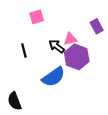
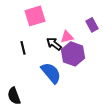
pink square: (37, 17) -> (35, 16), size x1.5
blue semicircle: (53, 77) -> (51, 73), turned -95

